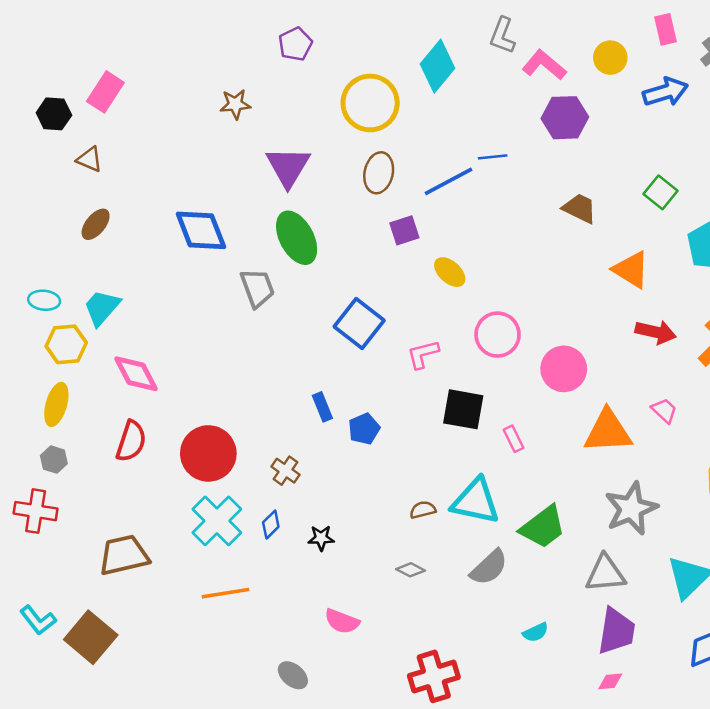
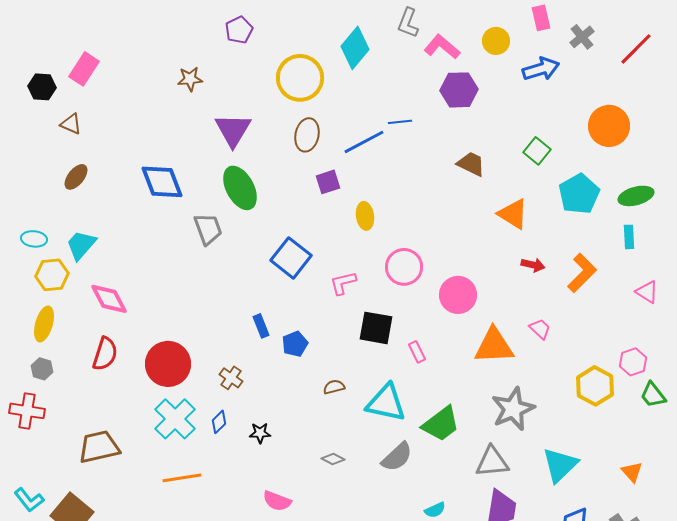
yellow ellipse: (450, 272) -> (365, 216), turned 40
red arrow: (656, 332) -> (533, 265), size x0.7
brown semicircle: (423, 510) -> (334, 387), moved

